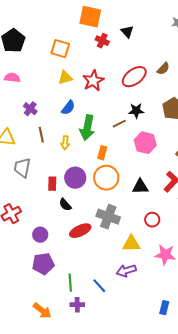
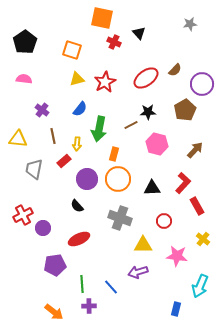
red rectangle: (52, 184) -> (64, 161), moved, turned 48
red ellipse: (80, 231) -> (79, 239), moved
purple circle: (40, 235) -> (43, 228), moved

